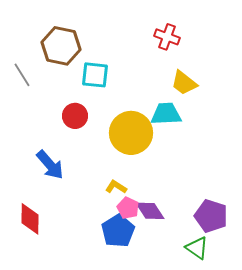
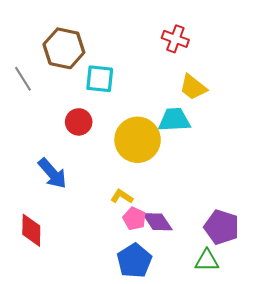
blue pentagon: (118, 231) -> (134, 261), moved
green triangle: (197, 248) -> (207, 261), turned -35

